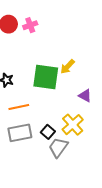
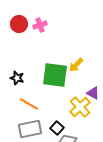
orange line: (19, 107) -> (29, 104), turned 42
yellow cross: (73, 125) -> (80, 107), moved

